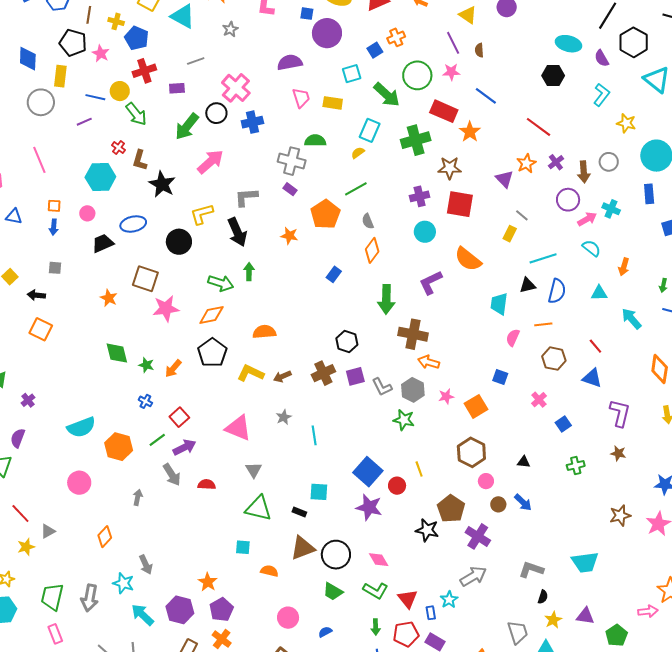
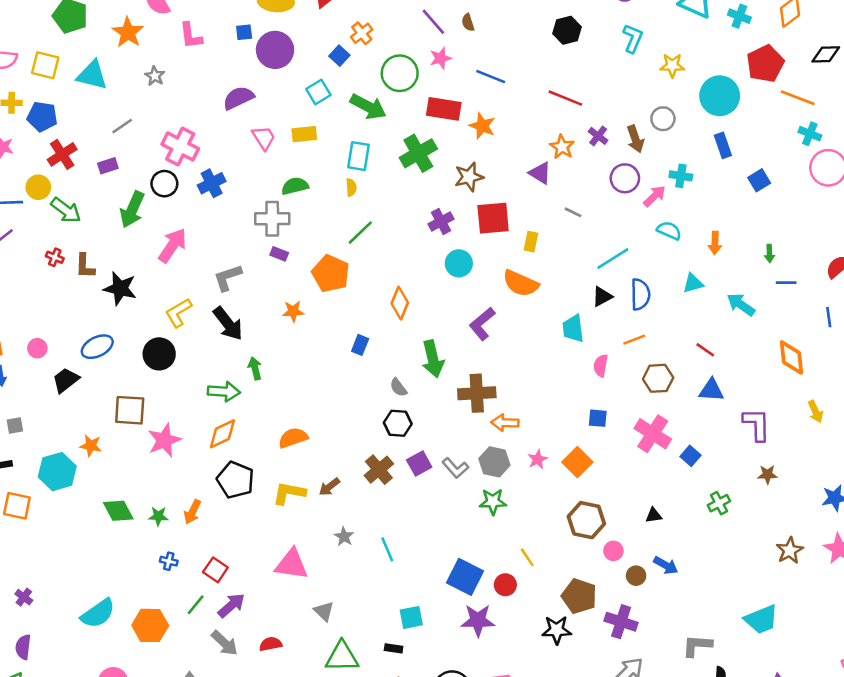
yellow semicircle: (358, 153) -> (351, 187), turned 136
cyan hexagon: (100, 177) -> (57, 472), moved
gray semicircle: (368, 221) -> (398, 387), moved
yellow rectangle: (510, 234) -> (531, 242), moved
pink cross: (539, 400) -> (653, 434), size x1.8

